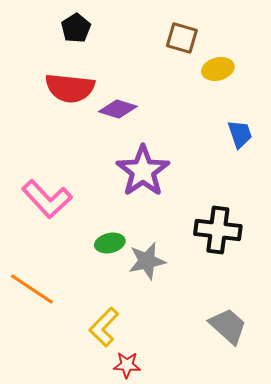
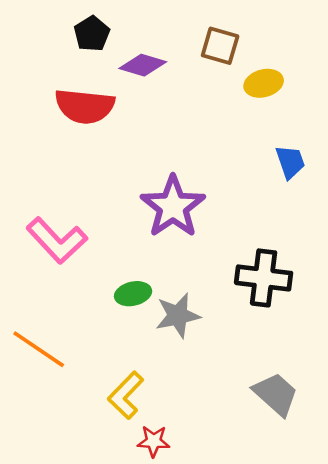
purple diamond: (118, 109) -> (143, 65), moved

